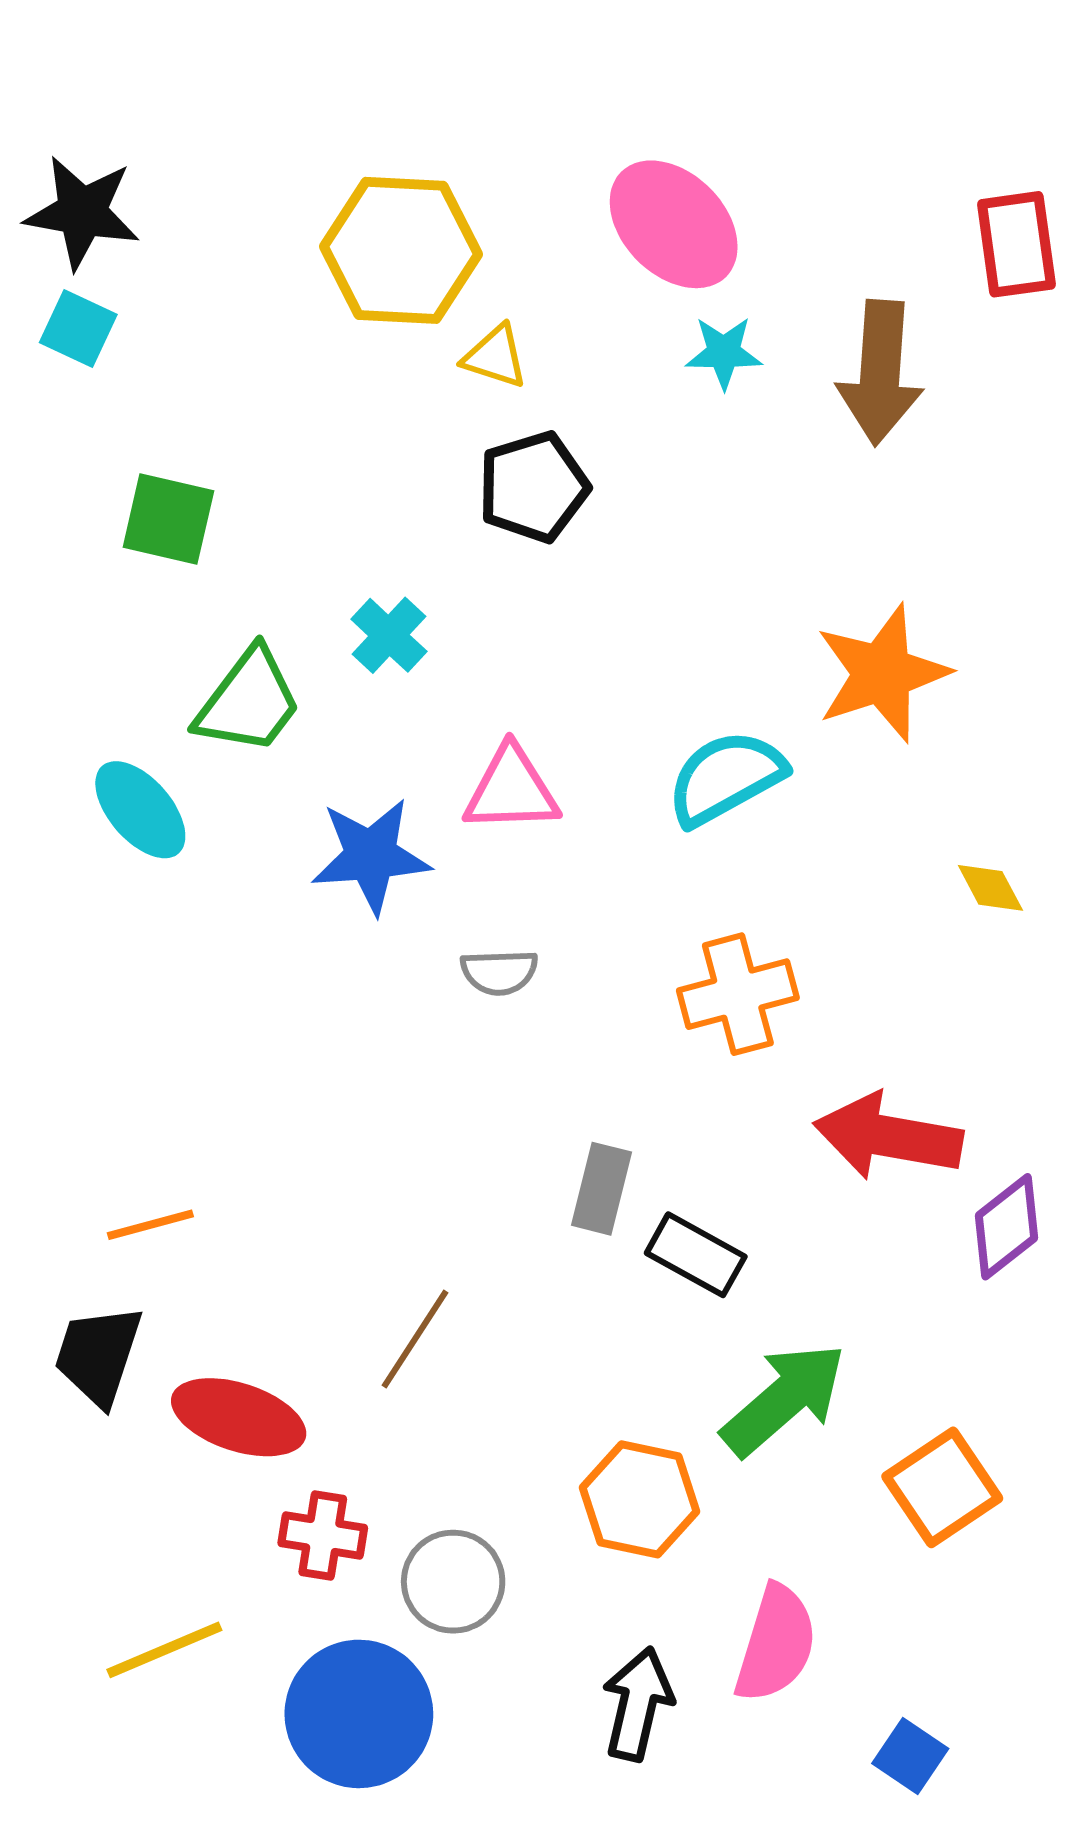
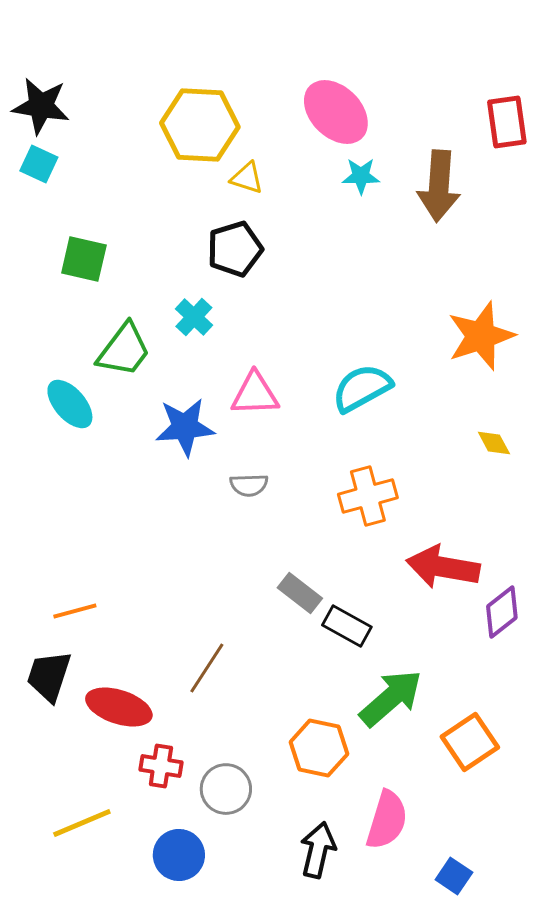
black pentagon: (533, 487) -> (235, 249), moved
orange star: (882, 673) -> (481, 336), moved
gray rectangle: (601, 1189) -> (300, 593), turned -66
blue circle: (359, 1714) -> (179, 855), size x0.7

